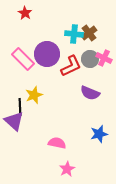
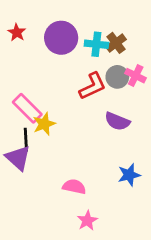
red star: (25, 13) -> (17, 32), moved
purple circle: (47, 54) -> (61, 38), moved
pink rectangle: (23, 59) -> (27, 108), moved

